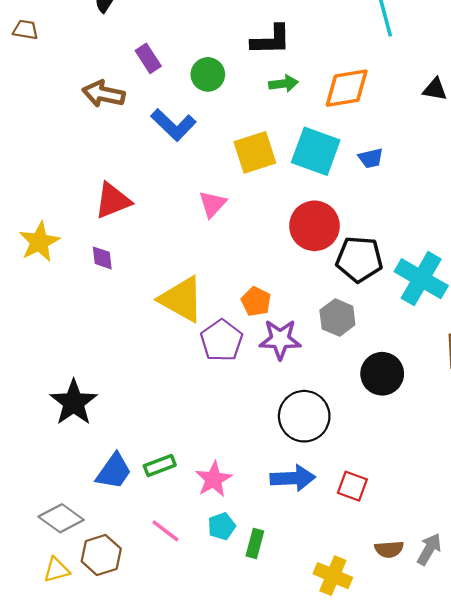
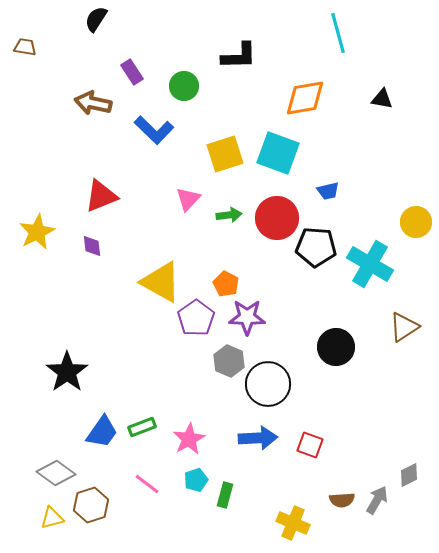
green arrow: (284, 84) -> (229, 215), moved
blue trapezoid: (371, 158) -> (328, 191), moved
gray hexagon: (337, 318) -> (229, 361), moved

